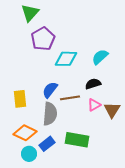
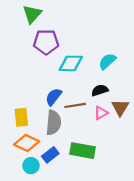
purple pentagon: (43, 39) -> (46, 42), turned 30
yellow rectangle: (20, 99) -> (21, 117), moved
brown triangle: (112, 110) -> (120, 108), moved

